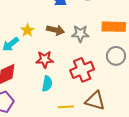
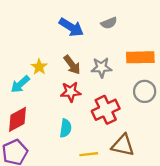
brown arrow: (56, 30) -> (72, 65), turned 42
red star: (45, 59) -> (71, 92), moved

